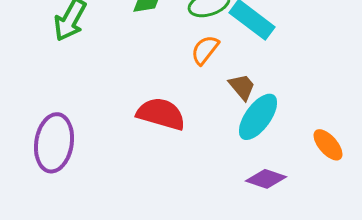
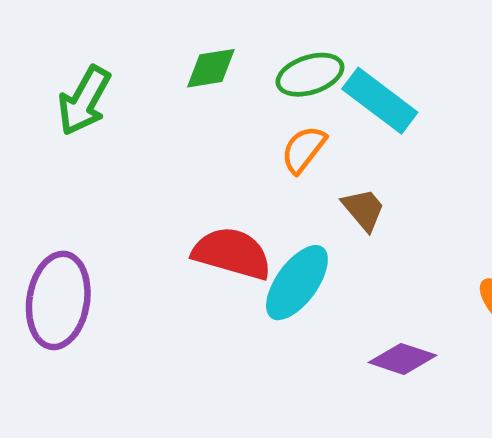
cyan ellipse: (258, 117) -> (297, 283), moved

